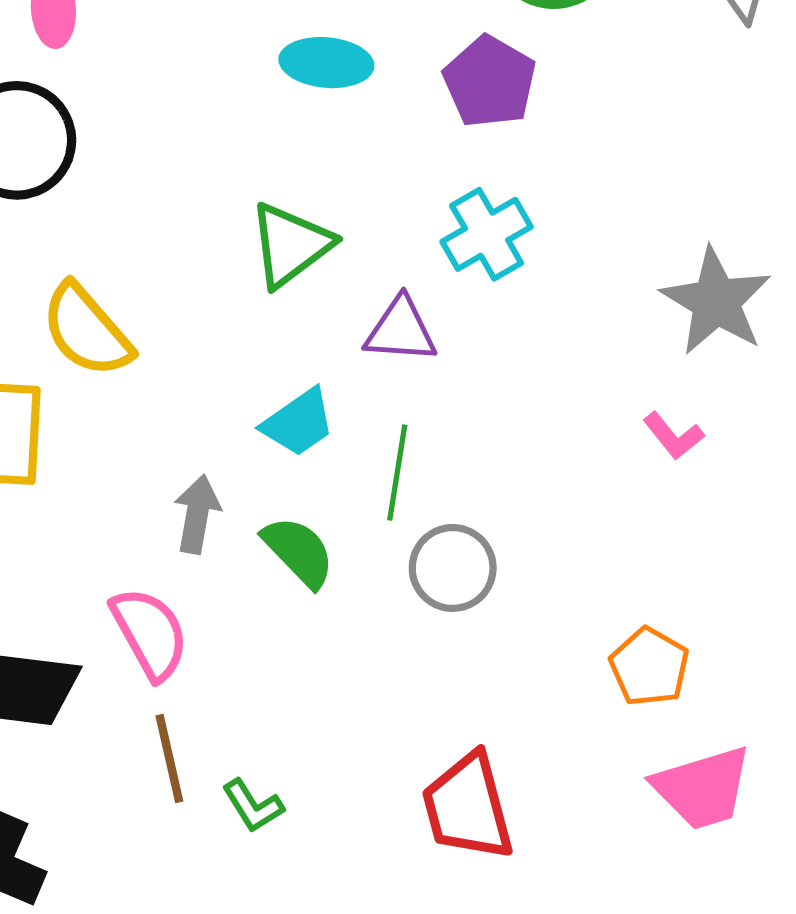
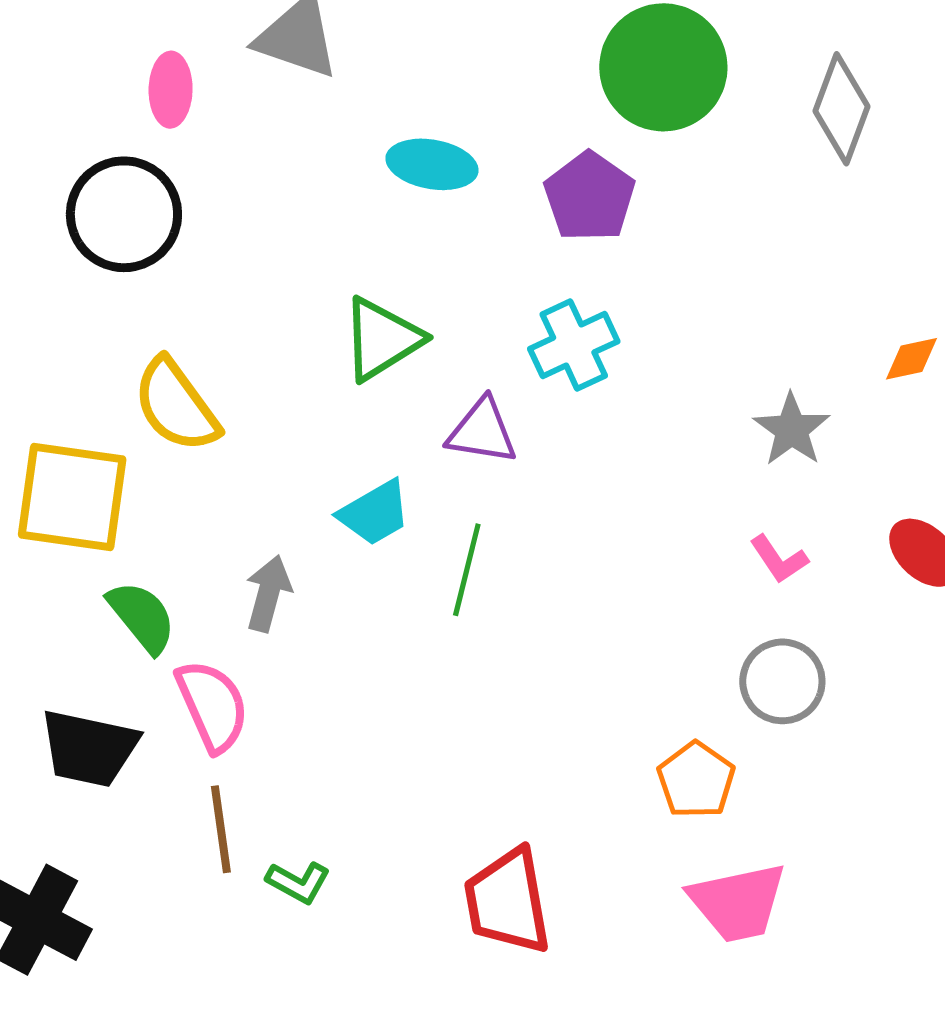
gray star: (716, 301) -> (792, 430), size x0.7
pink L-shape: (673, 436) -> (779, 559), moved
green semicircle: (299, 552) -> (142, 617), moved
gray circle: (453, 568) -> (782, 681), moved
green L-shape: (253, 806) -> (298, 882), turned -34

